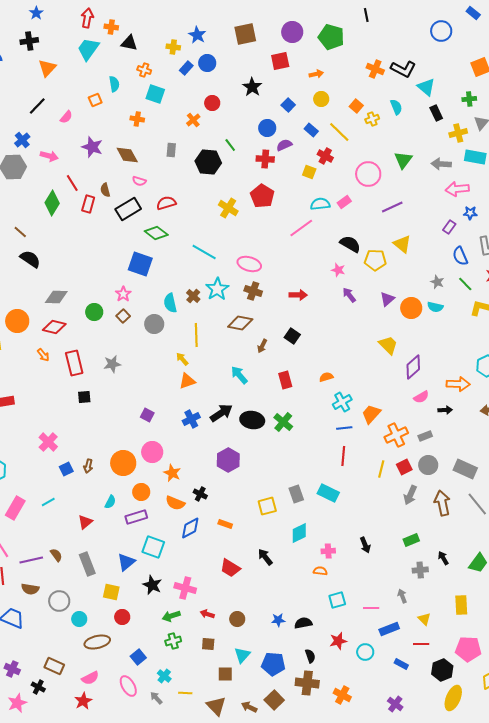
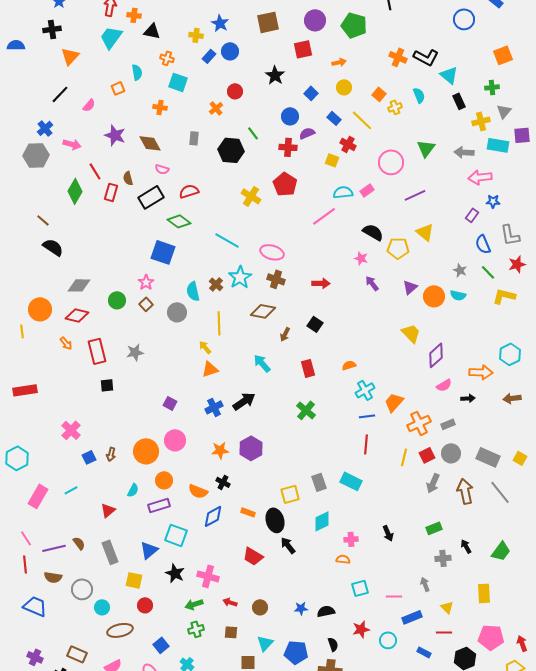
black ellipse: (252, 420) -> (275, 520), moved, turned 65
orange star: (172, 473) -> (220, 450), moved, turned -30

